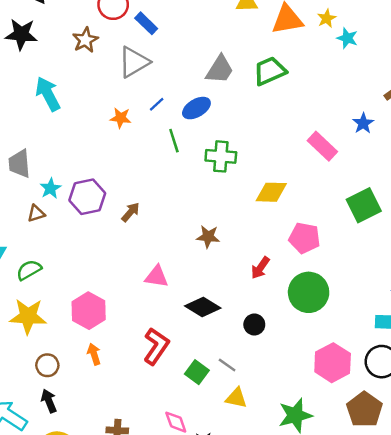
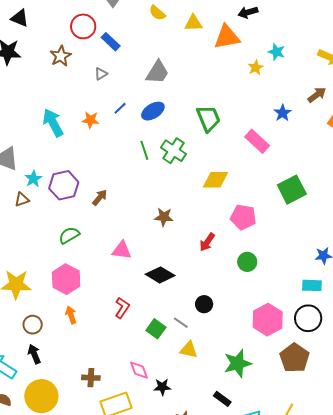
yellow star: (327, 18) -> (256, 68), moved
gray triangle: (134, 62) -> (101, 74), size x0.5
gray trapezoid: (220, 69) -> (157, 72), moved
green trapezoid: (270, 71) -> (208, 118), moved, turned 92
cyan arrow: (48, 94) -> (53, 123), moved
blue star: (363, 123) -> (283, 113), moved
green line: (174, 141) -> (144, 150), moved
green cross: (221, 156) -> (174, 151), turned 30
green semicircle: (29, 270) -> (69, 235), moved
green circle: (309, 292) -> (247, 262), size x0.6
black circle: (254, 325) -> (204, 304), moved
red L-shape: (156, 346) -> (122, 308), size x0.7

